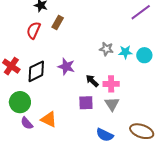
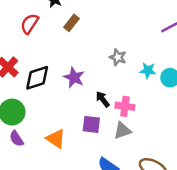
red semicircle: (34, 30) -> (30, 24), moved
gray star: (106, 49) -> (118, 57), moved
gray triangle: (112, 104) -> (122, 131), turned 35
orange triangle: (49, 119) -> (56, 139), moved

